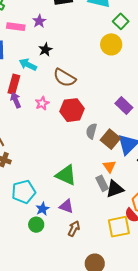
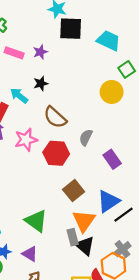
pink star: (42, 103) -> (26, 140), size x1.5
gray semicircle: (91, 131) -> (86, 137), moved
brown square: (110, 139) -> (74, 191), moved
orange triangle: (109, 166) -> (84, 221), size x1.6
black triangle: (115, 189) -> (85, 246), turned 48

